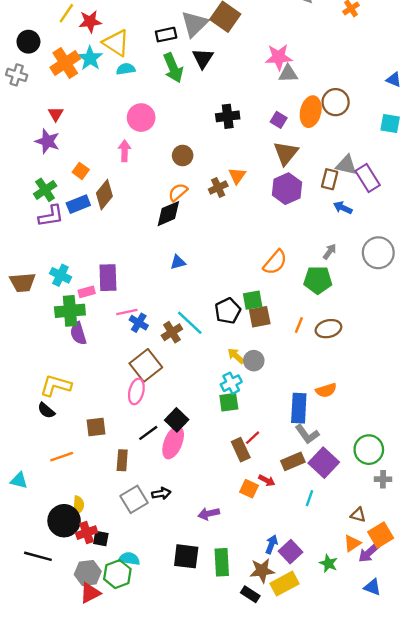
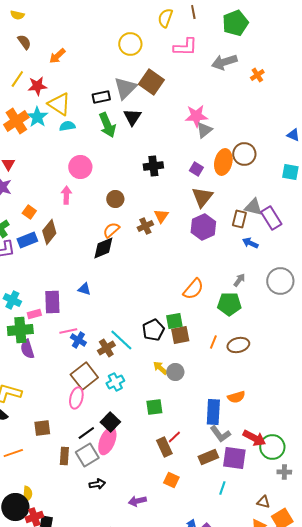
gray triangle: (288, 74) -> (204, 130), turned -36
blue triangle: (178, 262) -> (84, 289), moved, turned 32
cyan cross: (231, 383) -> (115, 382), moved
purple square: (324, 463) -> (234, 458), turned -35
red arrow: (267, 480) -> (254, 438), moved, size x1.6
gray square: (134, 499) -> (87, 455), moved

